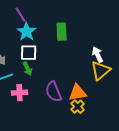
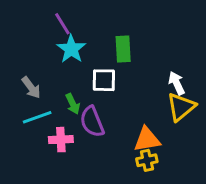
white square: (29, 53) -> (104, 80), moved
purple semicircle: (54, 92) -> (92, 122), moved
yellow cross: (78, 107) -> (147, 160), turned 32

